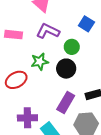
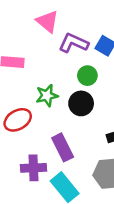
purple L-shape: (48, 31) -> (73, 43), moved
purple rectangle: (66, 103) -> (63, 147), moved, turned -55

